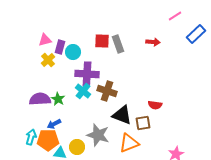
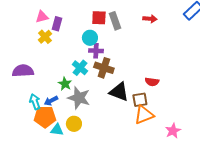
cyan circle: (73, 52) -> (90, 38), moved
purple cross: (87, 74) -> (96, 51), moved, size x0.6
purple semicircle: (40, 99) -> (23, 71), moved
green star: (58, 99) -> (65, 84), moved
gray star: (98, 135) -> (79, 98), moved
cyan arrow: (31, 137) -> (35, 102), moved, turned -35
orange triangle: (129, 143) -> (144, 115), moved

